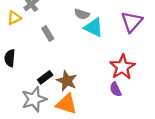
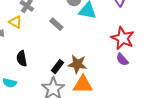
yellow triangle: (14, 18) -> (15, 22), turned -48
gray rectangle: (48, 34) -> (56, 24), moved

